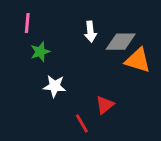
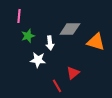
white arrow: (90, 32) -> (50, 43), moved
gray diamond: (121, 42) -> (70, 29), moved

